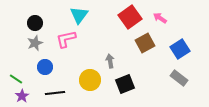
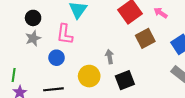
pink L-shape: (66, 39) -> (65, 34), turned -70
blue circle: (45, 67) -> (57, 58), moved
green line: (16, 79) -> (14, 75), turned 64

